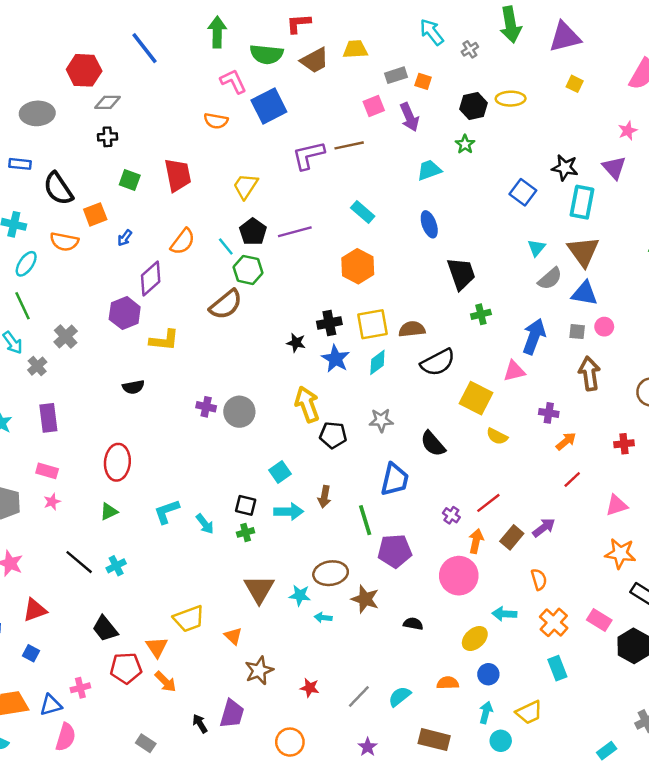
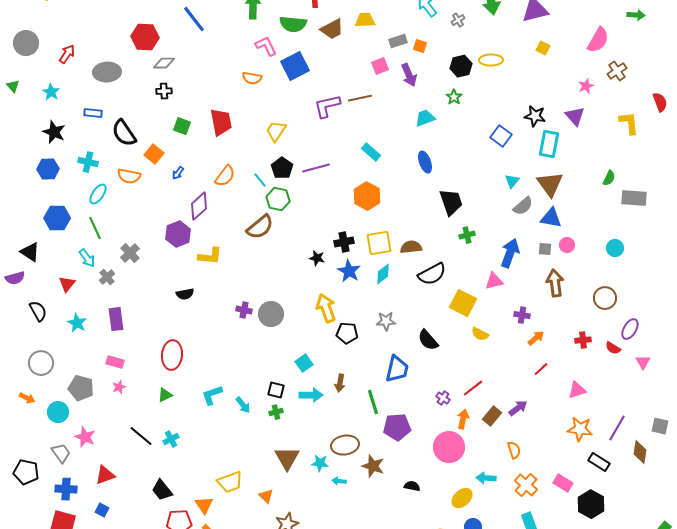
orange square: (95, 214) -> (154, 154), turned -30

